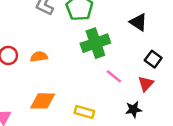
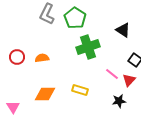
pink line: (114, 76) -> (112, 74), moved
yellow rectangle: (84, 112) -> (80, 90), moved

